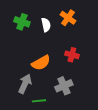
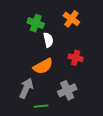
green cross: (22, 22) -> (36, 23), moved
white semicircle: (46, 25) -> (48, 40), moved

